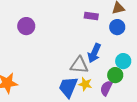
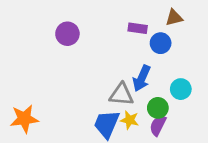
purple circle: (26, 26) -> (67, 34), moved
blue circle: (117, 27) -> (161, 43), moved
green circle: (115, 75) -> (158, 108), moved

